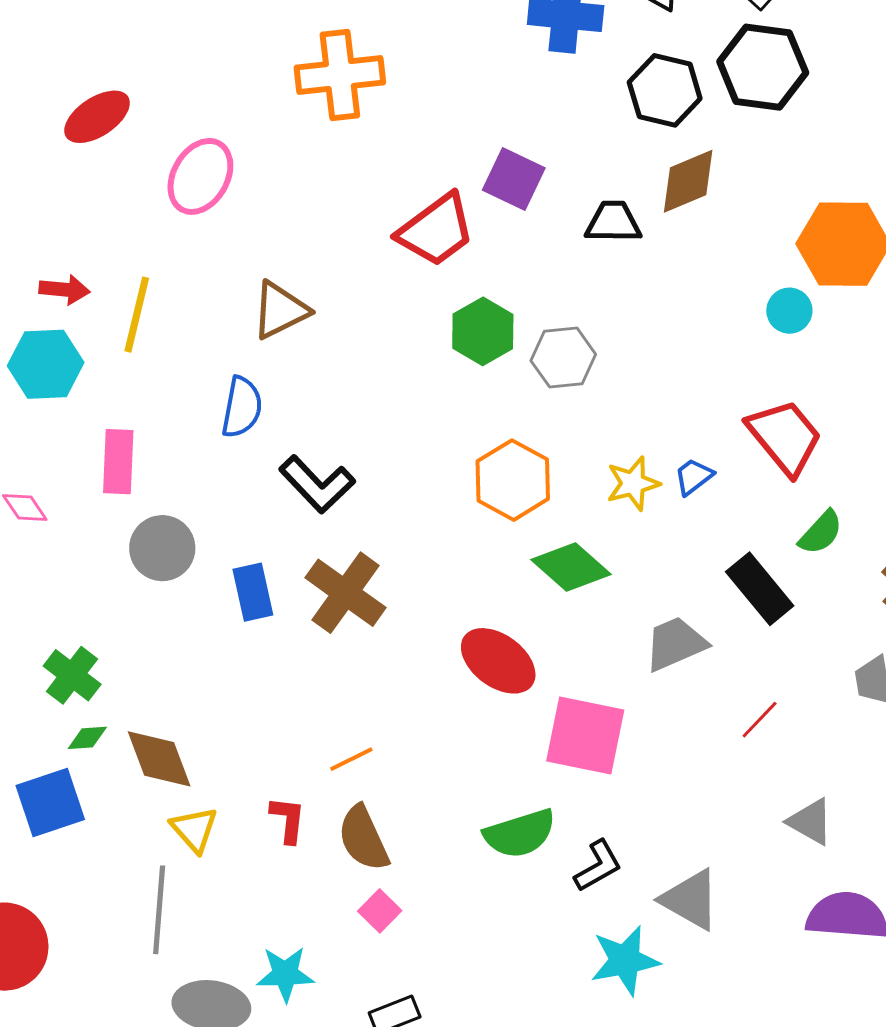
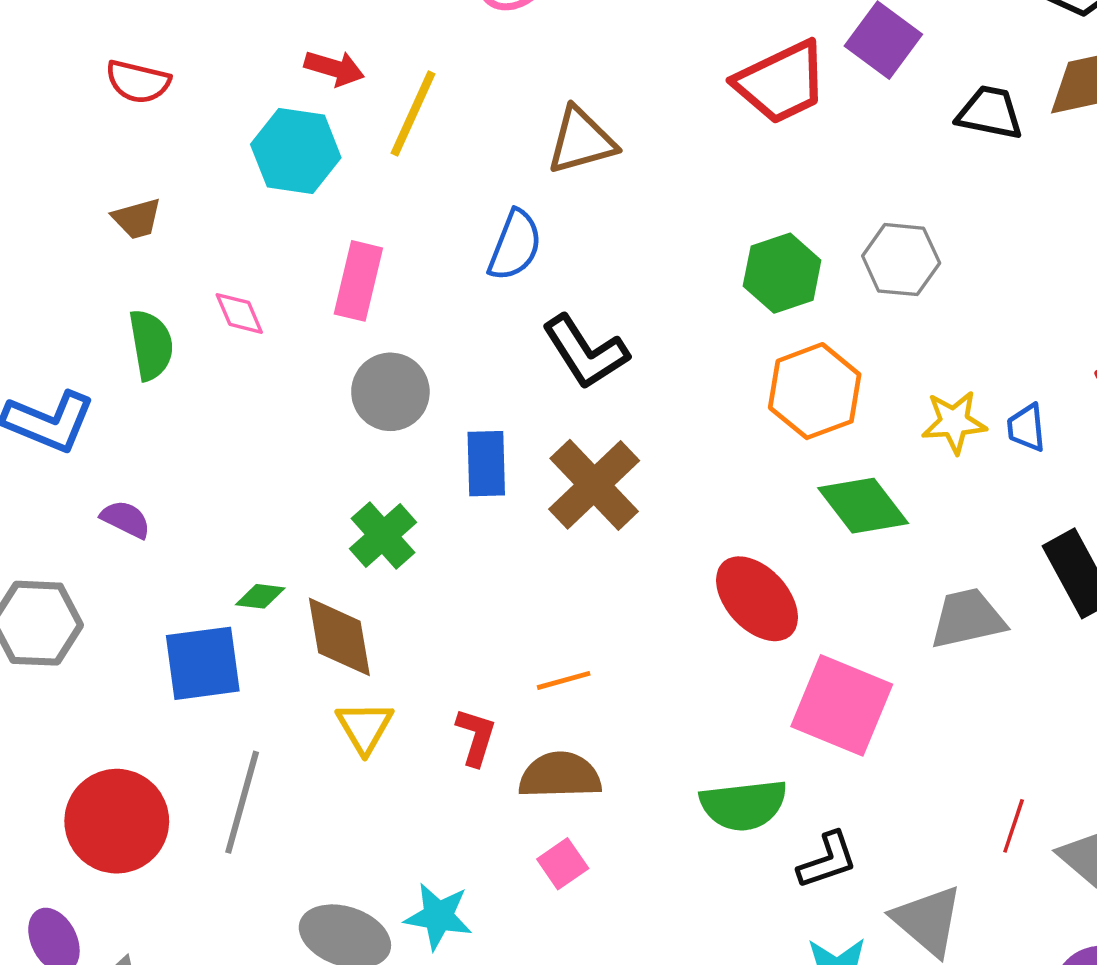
green hexagon: (483, 331) -> (782, 273), moved
blue trapezoid: (694, 477) -> (1026, 428), turned -69
green cross: (72, 675) -> (383, 535), moved
red line: (760, 720) -> (1014, 826), moved, turned -36
brown semicircle: (363, 838) -> (560, 775), turned 102
gray line: (159, 910) -> (242, 802), moved

